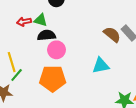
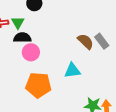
green triangle: (41, 20) -> (18, 23), turned 40
orange pentagon: (53, 79) -> (38, 85), moved

